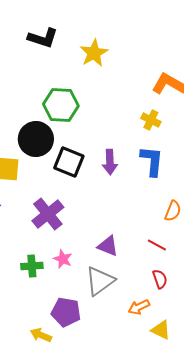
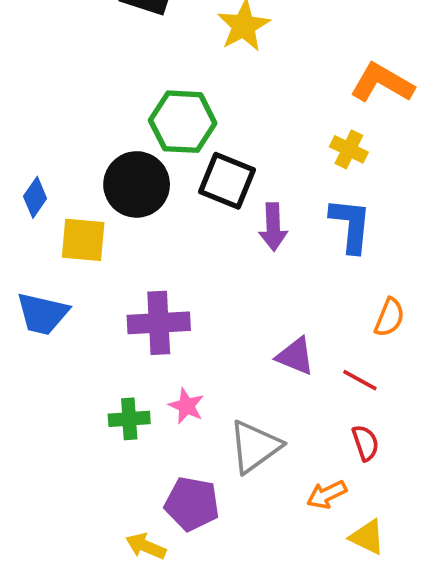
black square: (69, 162) -> (227, 181), moved
purple cross: (48, 214) -> (159, 323), turned 36
purple triangle: (108, 246) -> (295, 356), moved

